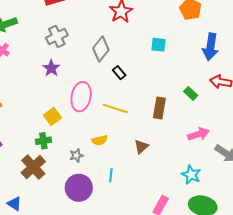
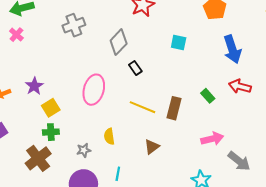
blue arrow: (210, 47) -> (232, 49), turned -32
purple star: (51, 68) -> (34, 86), moved
yellow line: (115, 108) -> (143, 107), moved
yellow square: (52, 116) -> (51, 108), moved
yellow semicircle: (100, 140) -> (109, 136), turned 91

